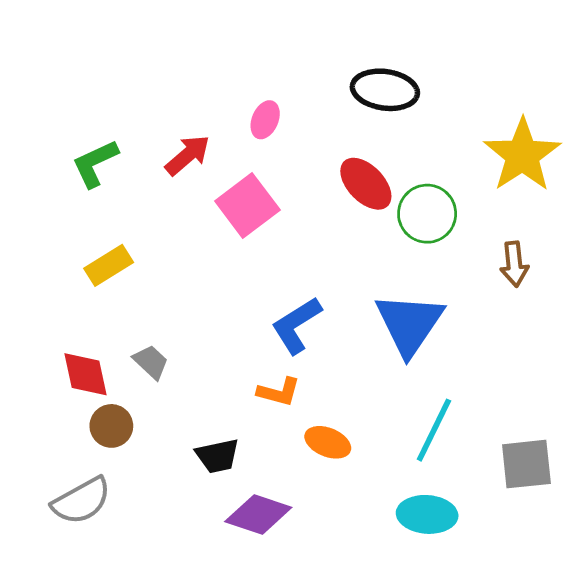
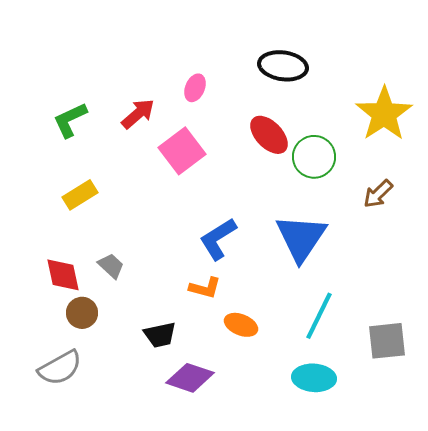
brown arrow: (514, 264) -> (378, 194), turned 52

